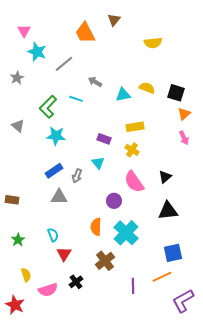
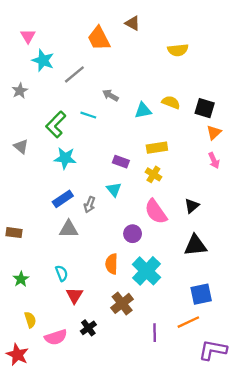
brown triangle: (114, 20) -> (133, 23), turned -40
purple L-shape: (183, 301) -> (213, 350), turned 40

